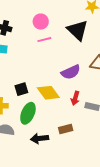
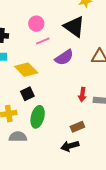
purple semicircle: (71, 72) -> (64, 57), moved
yellow diamond: (48, 93) -> (26, 70), moved
black arrow: (39, 139) -> (70, 146), moved

